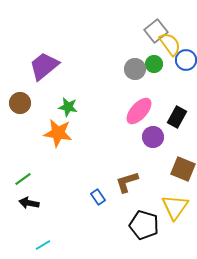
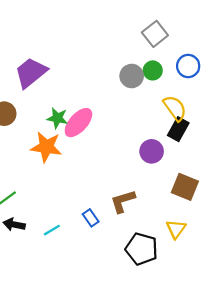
yellow semicircle: (170, 44) -> (175, 108), moved
pink ellipse: (139, 111) -> (78, 123), moved
yellow triangle: (175, 207) -> (176, 229), size x0.7
cyan line: (43, 245) -> (52, 230), moved

